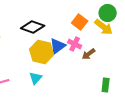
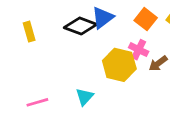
blue triangle: (58, 46) -> (103, 18), moved
yellow hexagon: (42, 52) -> (119, 65), moved

